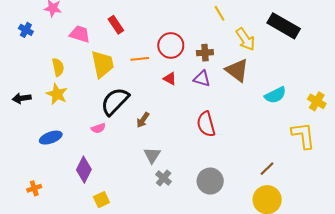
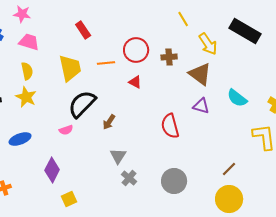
pink trapezoid: (80, 34) -> (29, 42), moved
purple triangle: (202, 79) -> (201, 106), moved
cyan semicircle: (275, 95) -> (237, 98), turned 65

